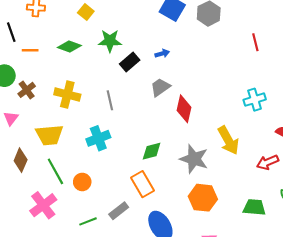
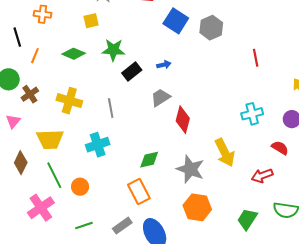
yellow square: (86, 12) -> (91, 21), turned 35
orange line: (30, 50) -> (35, 56), turned -70
green trapezoid: (254, 207) -> (247, 219), turned -65
gray rectangle: (119, 211) -> (122, 226), moved

